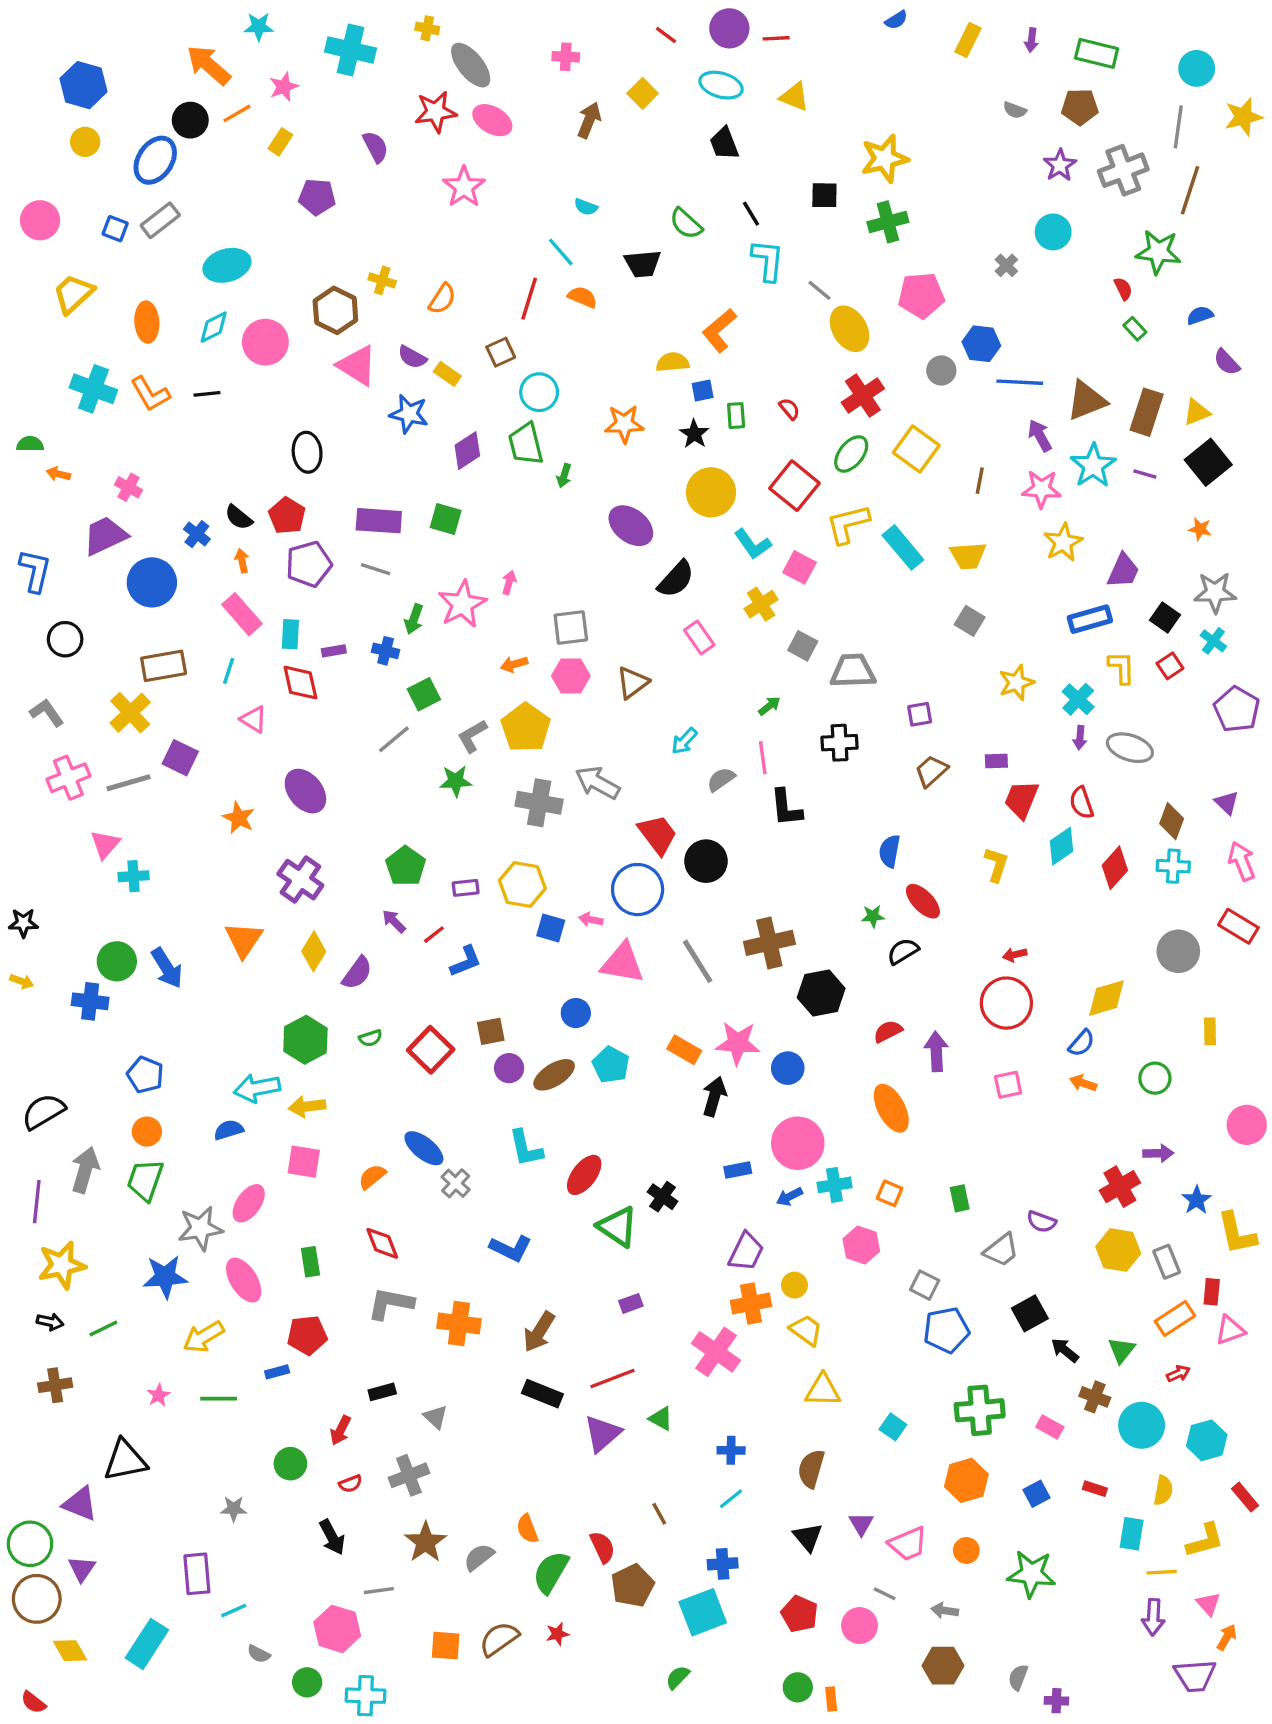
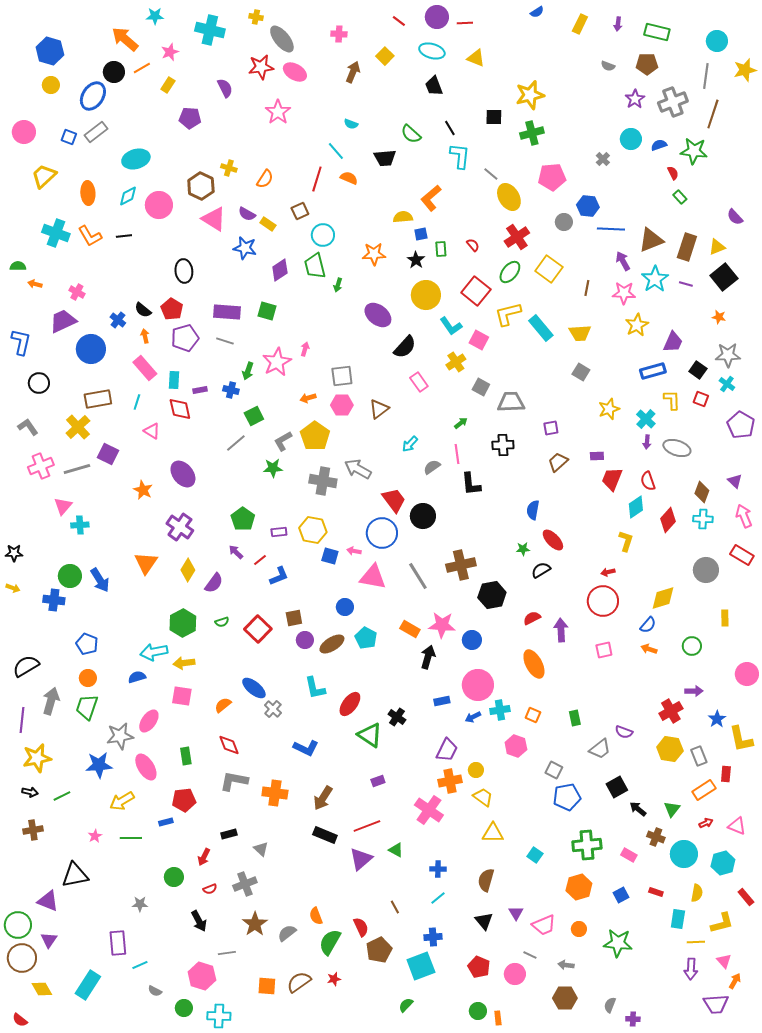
blue semicircle: (1200, 315) -> (659, 145), moved
red square: (1170, 666) -> (701, 399), turned -35
yellow L-shape: (996, 865) -> (626, 541), moved
pink triangle: (1230, 1330) -> (737, 826), moved, turned 42

